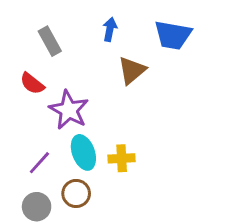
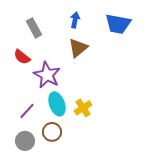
brown triangle: (132, 70) -> (78, 48), moved
yellow cross: (122, 158) -> (83, 108), turned -30

